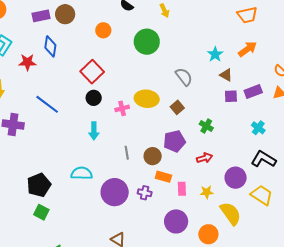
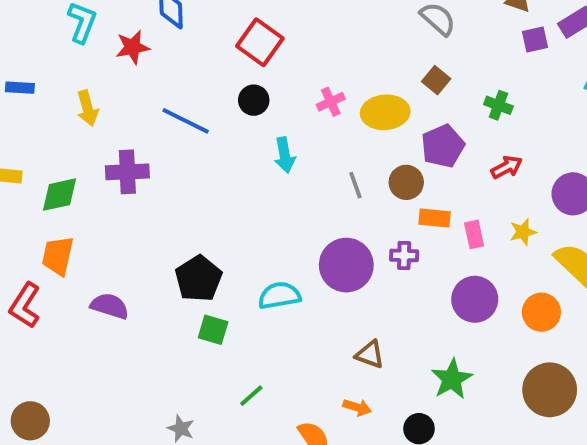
black circle: (94, 98) -> (254, 100), moved
yellow ellipse: (147, 99) -> (385, 112), moved
cyan semicircle: (82, 173) -> (279, 295), moved

